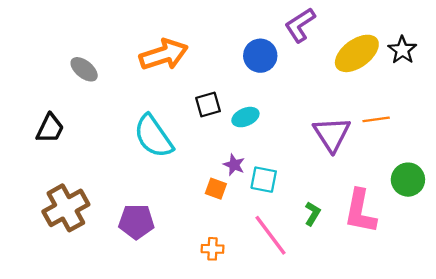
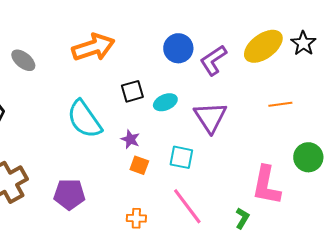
purple L-shape: (300, 25) -> (213, 60), moved
purple triangle: (332, 134) -> (210, 117), moved
purple star: (234, 165) -> (130, 139), moved
green L-shape: (313, 214) -> (242, 218), moved

